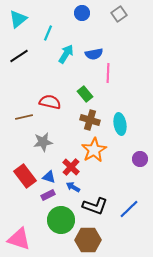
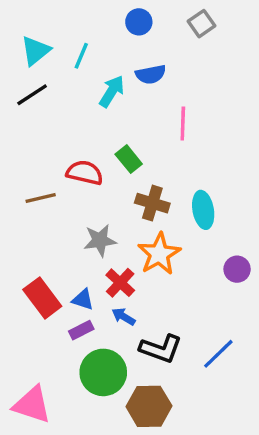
cyan triangle: (18, 19) -> (36, 51), moved
blue semicircle: (94, 54) -> (151, 74), moved
green rectangle: (85, 94) -> (129, 159), moved
gray star: (43, 142) -> (100, 240), moved

